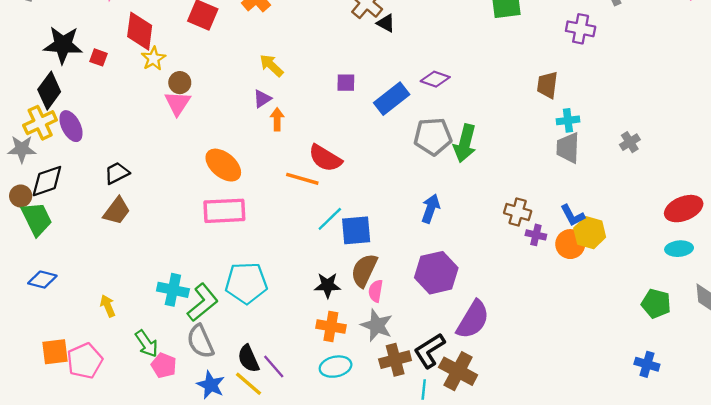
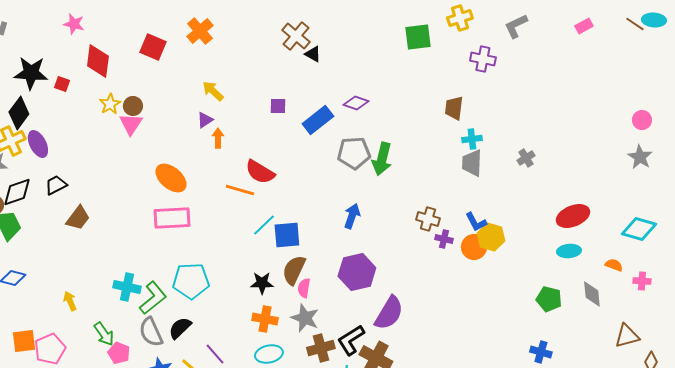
yellow star: (153, 59) -> (110, 104), moved
black trapezoid: (117, 173) -> (56, 185), moved
black semicircle: (248, 359) -> (180, 328), moved, turned 70

